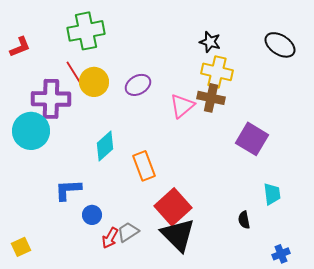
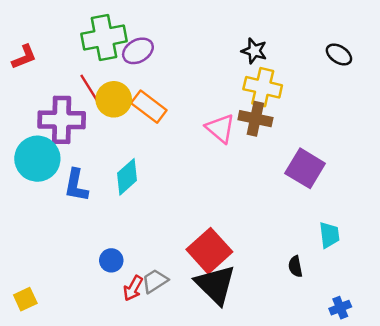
black ellipse: (280, 45) -> (339, 54), size x0.7
purple ellipse: (138, 85) -> (138, 51), moved
pink triangle: (182, 106) -> (220, 128), turned -40
orange rectangle: (144, 166) -> (149, 107), moved, turned -32
blue L-shape: (68, 190) -> (76, 185), moved, turned -76

